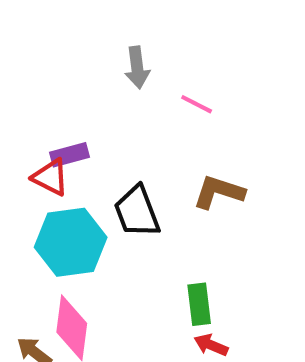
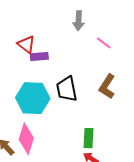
red triangle: (50, 177) -> (26, 44), moved
brown L-shape: (219, 192) -> (107, 86), turned -85

